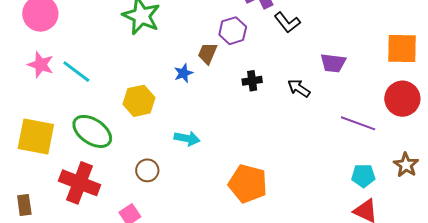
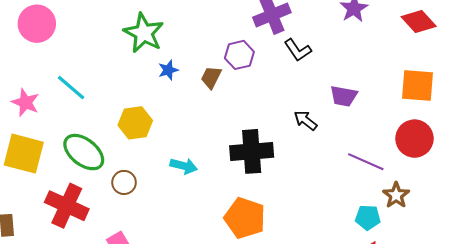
pink star: (41, 65) -> (25, 102), moved
blue star: (183, 73) -> (168, 70), moved
black cross: (252, 81) -> (252, 151), moved, size x2.0
brown star: (406, 165) -> (396, 195), moved
brown circle: (147, 170) -> (124, 182), moved

